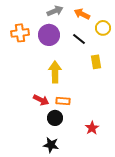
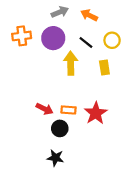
yellow circle: (103, 28) -> (112, 40), moved
yellow arrow: (55, 72) -> (71, 63), moved
red star: (92, 128) -> (96, 113), moved, size x1.5

